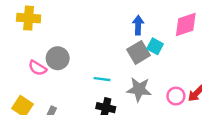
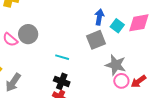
cyan square: (155, 46) -> (117, 26), moved
gray star: (139, 89) -> (116, 65), moved

